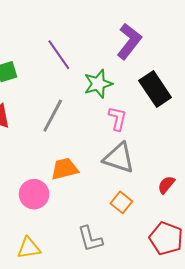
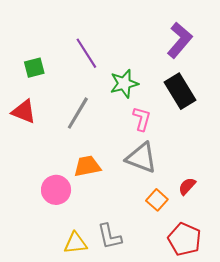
purple L-shape: (129, 41) -> (180, 40), moved
orange square: (121, 202) -> (157, 200), moved
yellow triangle: (29, 248) -> (75, 243), moved

